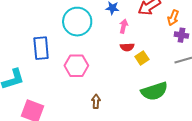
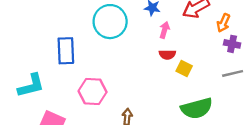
yellow square: (142, 58) -> (184, 68), turned -32
pink hexagon: (76, 66) -> (93, 91), moved

